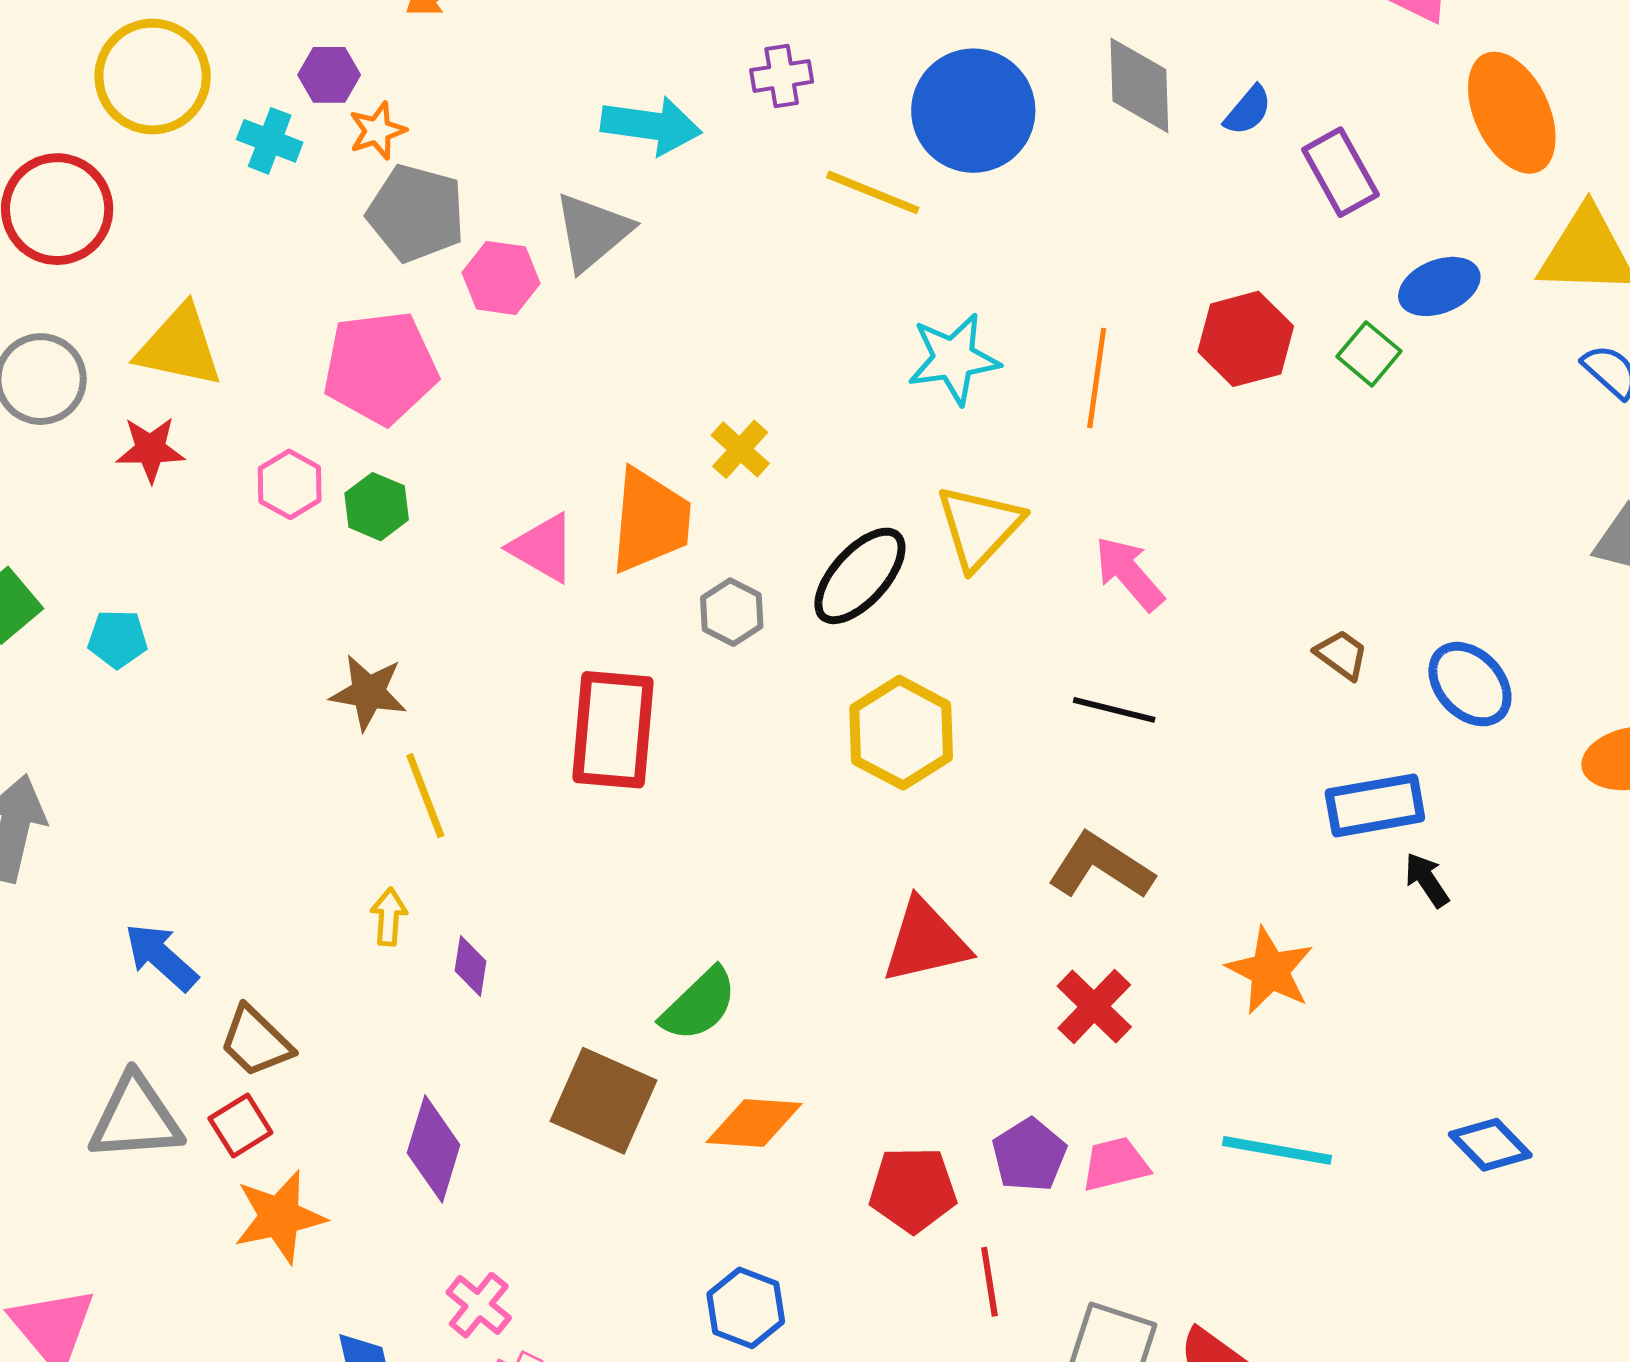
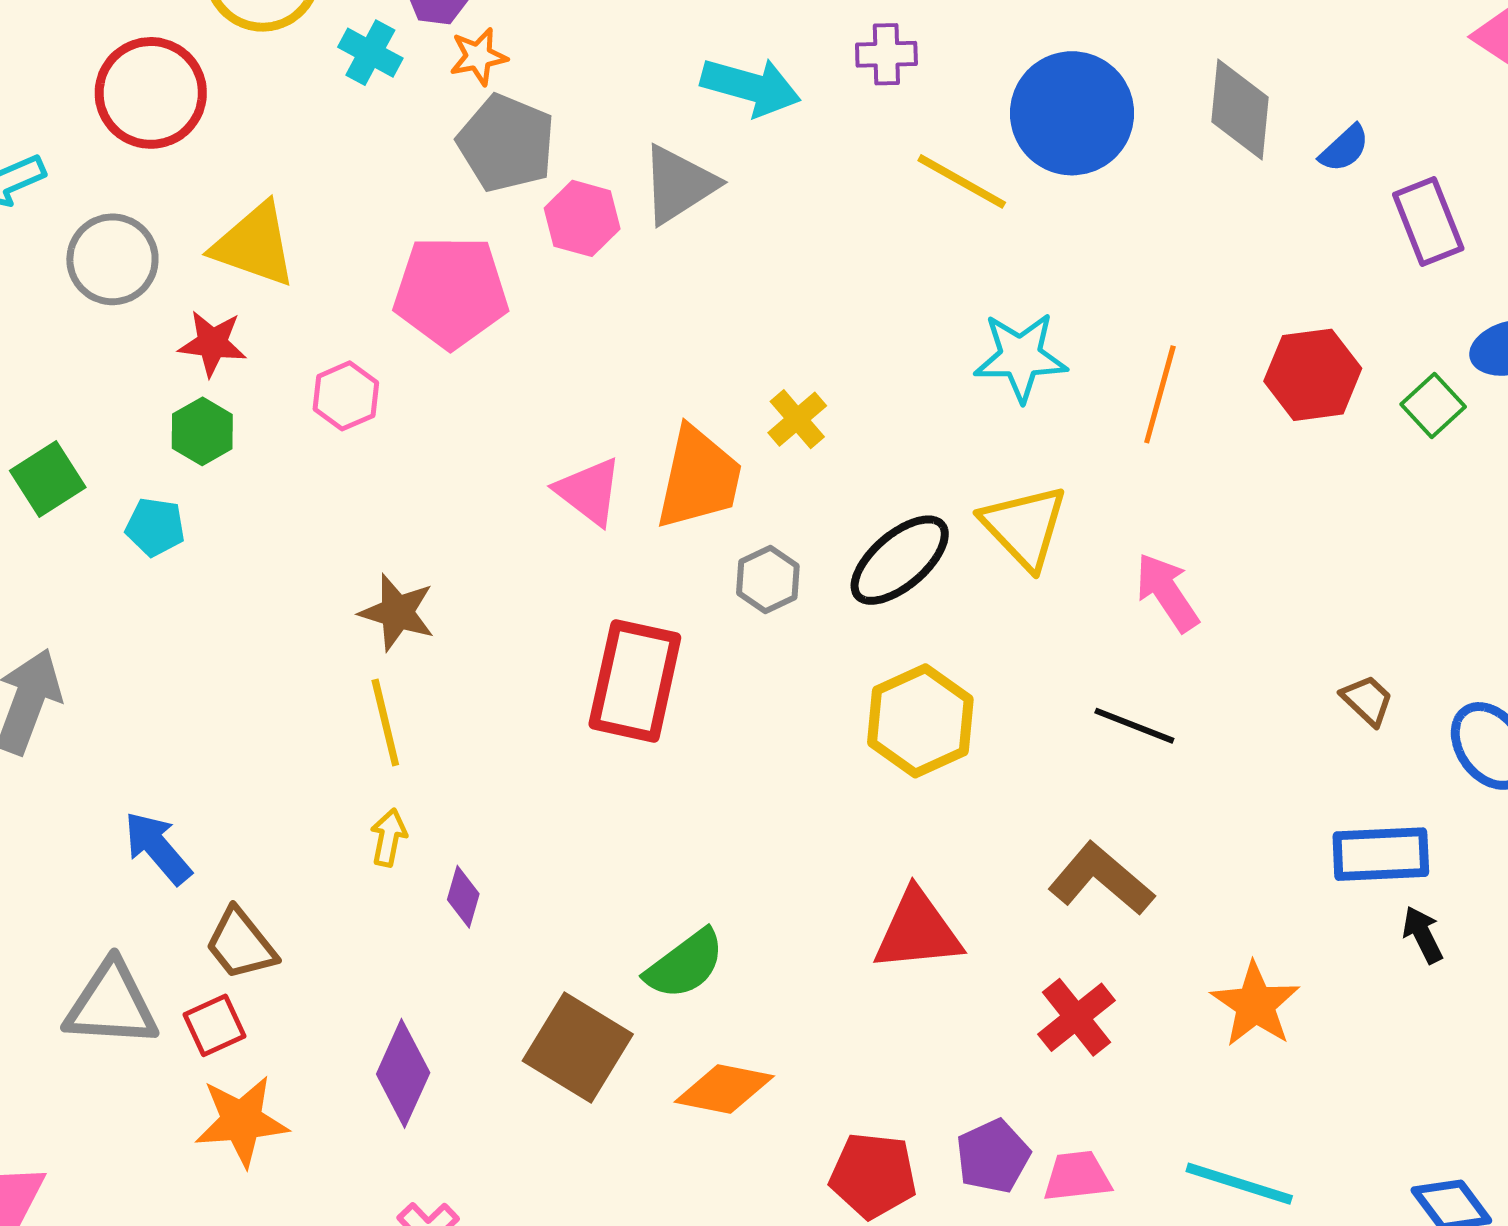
green hexagon: (377, 507) -> (202, 431), moved
yellow triangle: (979, 527) -> (1024, 527), turned -34
yellow line: (425, 796) -> (385, 723), moved

